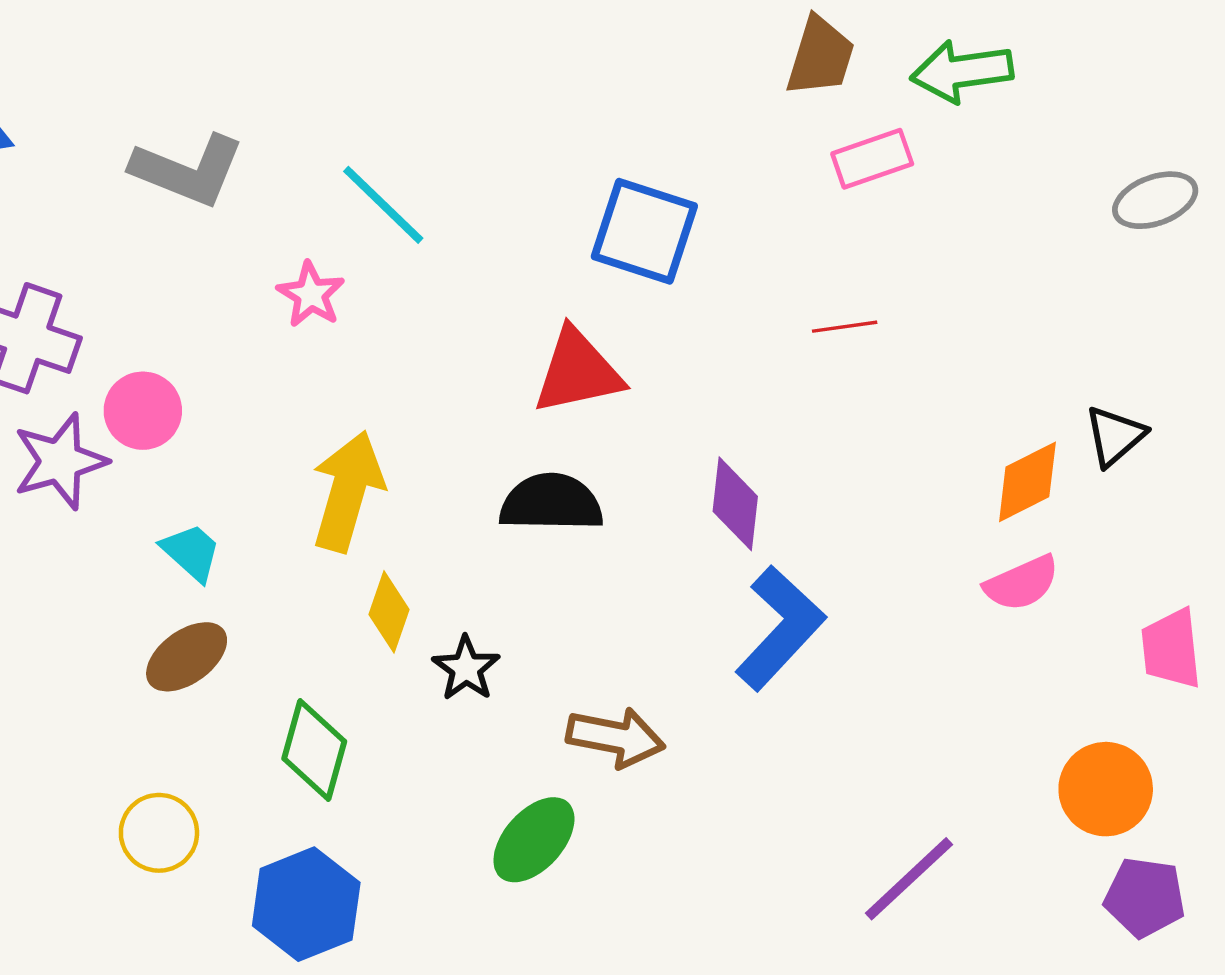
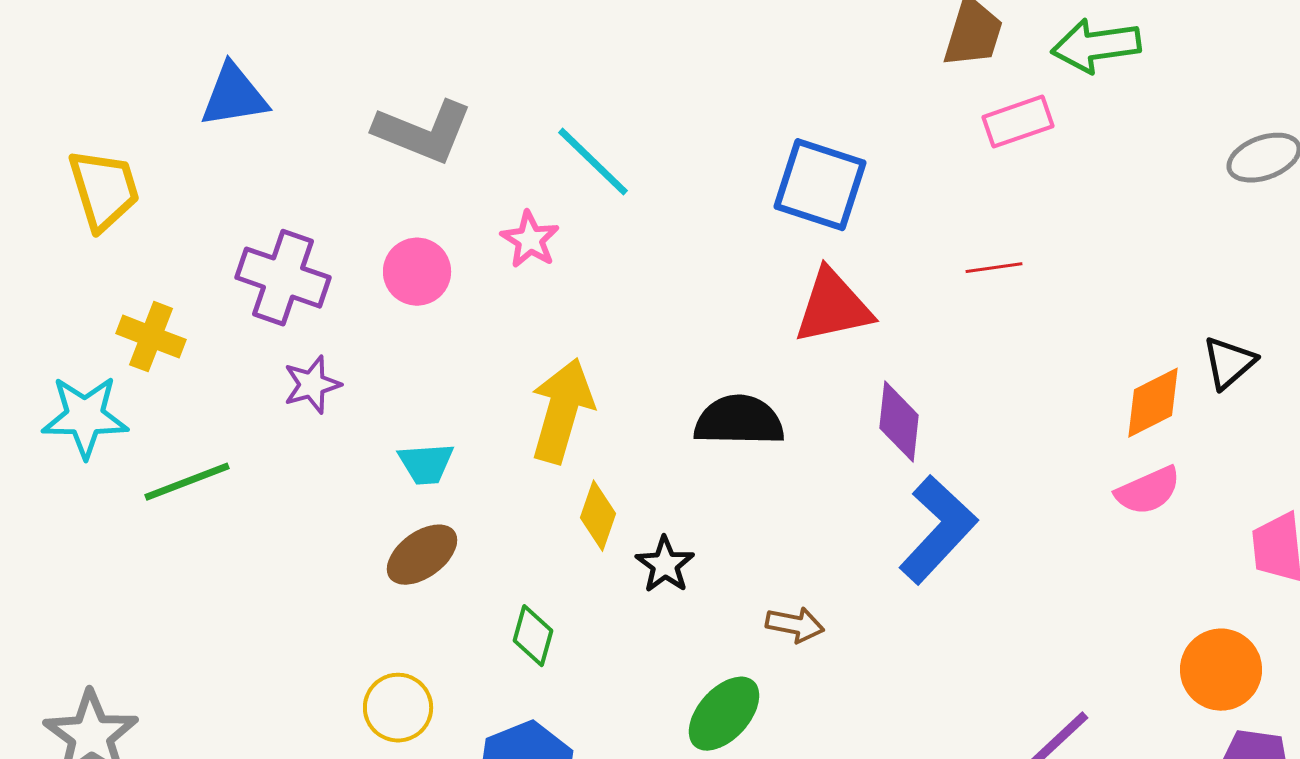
red triangle: (578, 372) -> (833, 307), moved
pink circle: (143, 411) -> (417, 272), moved
purple star: (60, 461) -> (312, 385), size x0.7
cyan trapezoid: (191, 552) -> (426, 464), turned 134
brown arrow: (616, 737) -> (795, 625), size x0.7
green diamond: (314, 750) -> (533, 636), size x0.7

